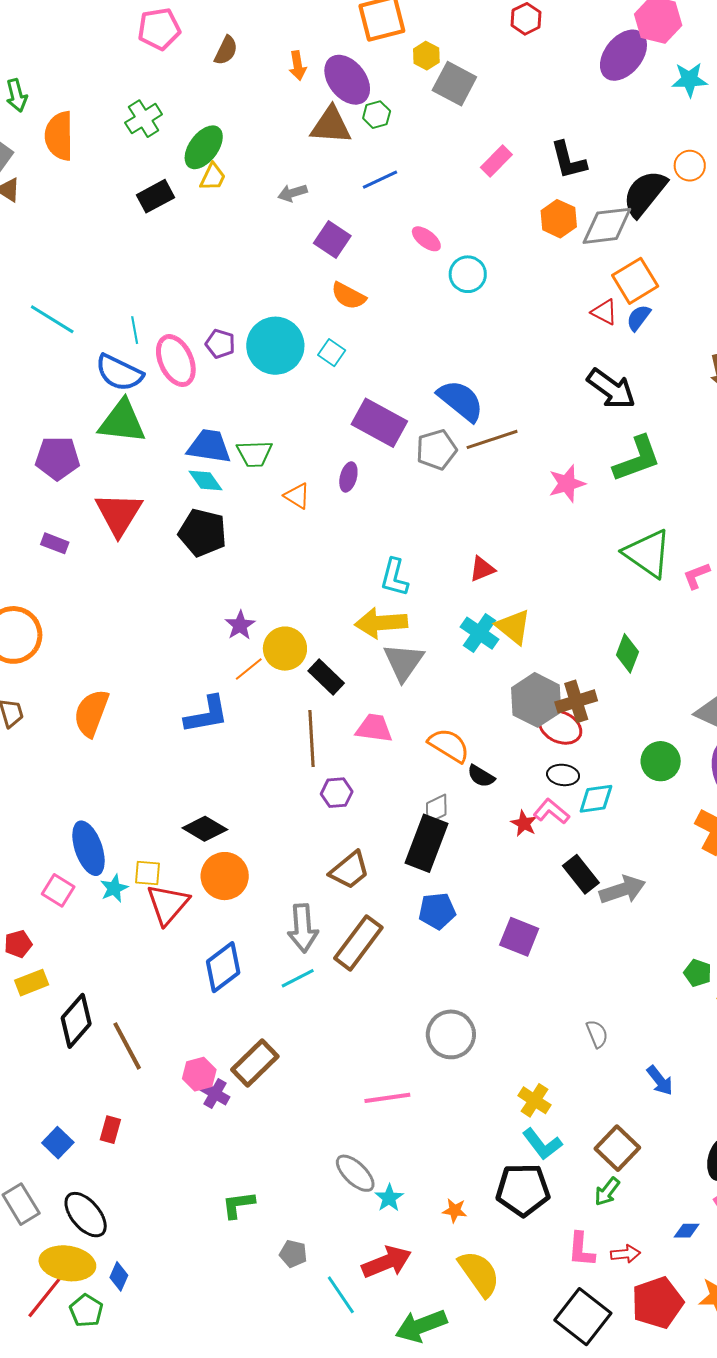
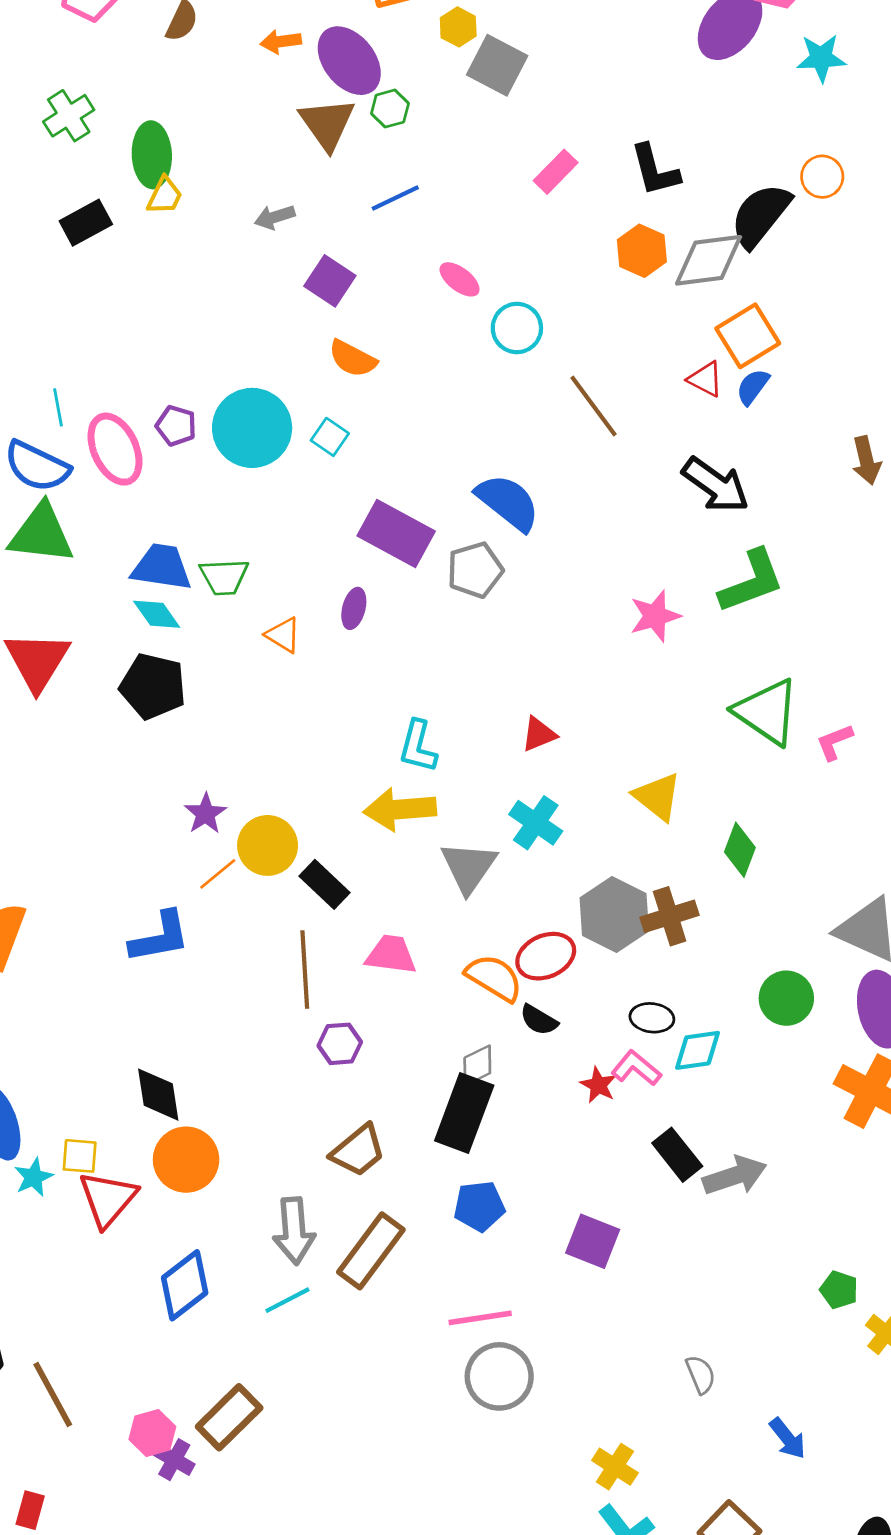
orange arrow: (298, 66) -> (281, 42), turned 92
brown triangle: (331, 125) -> (327, 124), turned 51
green ellipse: (204, 147) -> (152, 155), turned -39
brown line: (492, 439) -> (593, 406), moved, turned 72
yellow triangle: (513, 627) -> (657, 797), moved
gray triangle: (404, 662) -> (469, 867), moved
red ellipse: (560, 727) -> (546, 956), moved, turned -48
black diamond: (205, 829) -> (158, 1095), turned 51
pink line: (387, 1098) -> (480, 1318), moved

